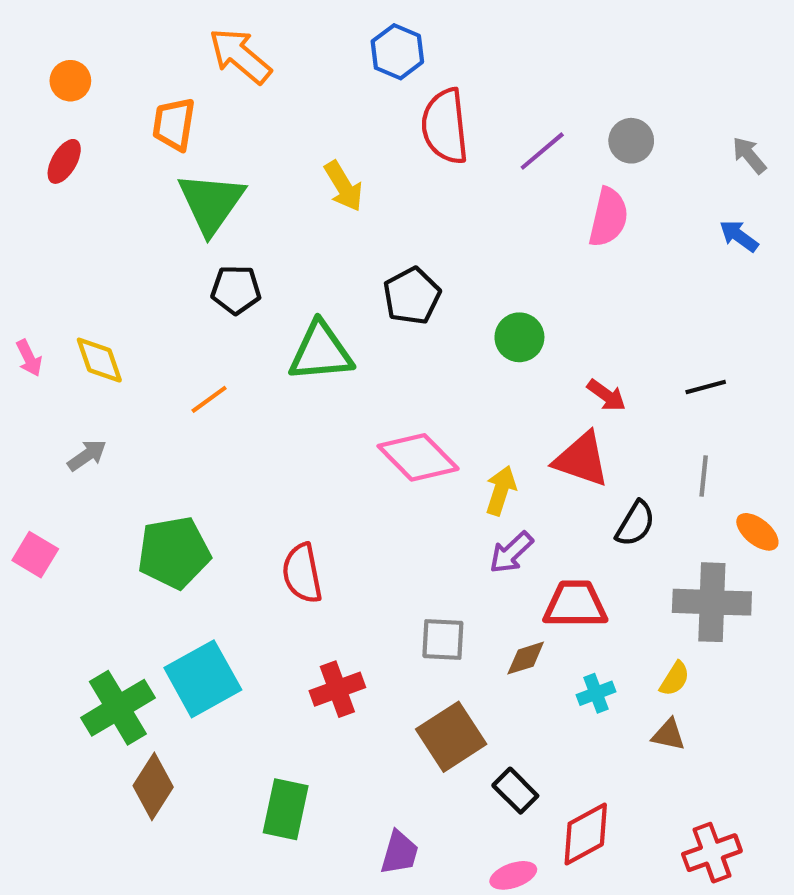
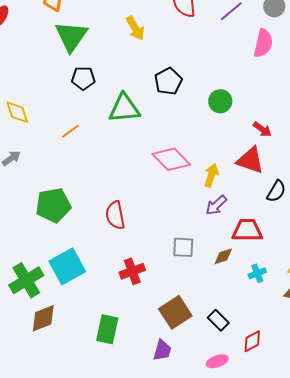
brown square: (451, 737) -> (175, 312), moved
brown diamond: (153, 786) -> (43, 318), turned 36
red diamond: (586, 834) -> (252, 341), size x0.7

